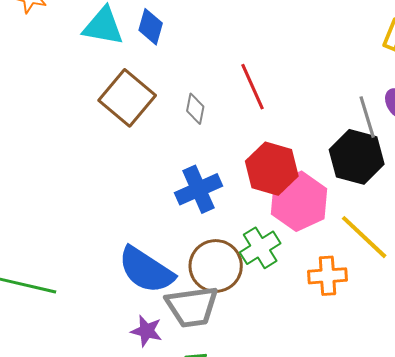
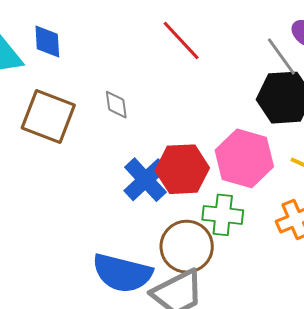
red line: (252, 87) -> (181, 40), moved
red hexagon: (272, 169) -> (182, 169), moved
green cross: (260, 248) -> (223, 215), turned -33

